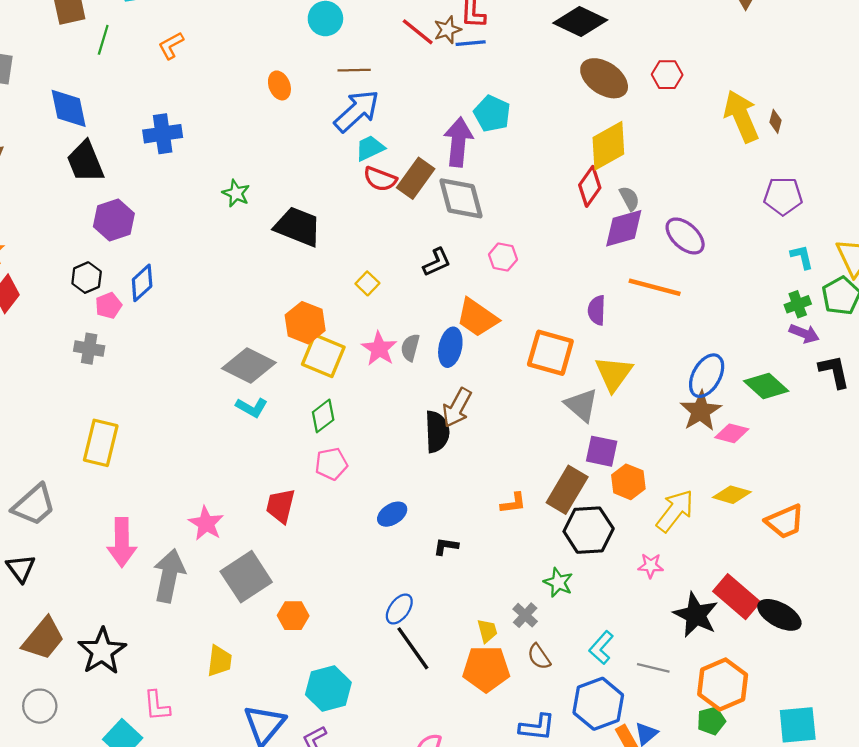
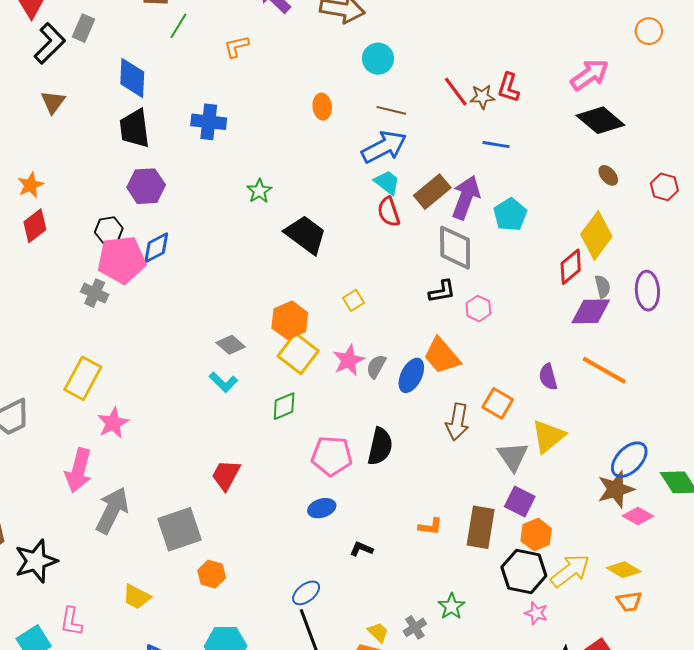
blue line: (471, 43) -> (496, 145), moved
brown ellipse: (604, 78) -> (608, 175), size x0.5
cyan pentagon: (492, 114) -> (510, 215), moved
yellow diamond: (608, 146) -> (596, 235), turned -39
cyan trapezoid: (370, 148) -> (387, 182), turned 48
brown rectangle: (416, 178) -> (432, 192), moved
red semicircle: (380, 179) -> (389, 212), turned 36
purple ellipse: (685, 236) -> (647, 291), moved, turned 30
black L-shape: (437, 262) -> (442, 291), moved
pink pentagon: (109, 306) -> (122, 260), size x2.0
purple semicircle: (597, 310) -> (548, 377), turned -32
orange square: (550, 353) -> (498, 403), size x0.7
gray diamond: (249, 365) -> (231, 345), size x0.6
brown arrow: (457, 408) -> (457, 422), moved, turned -33
pink pentagon: (331, 464) -> (332, 456), moved, size x1.4
brown rectangle: (567, 490) -> (481, 527), turned -36
orange trapezoid: (785, 522) -> (629, 602), moved, size x0.7
pink star: (206, 523) -> (113, 423), moved
black hexagon: (589, 530) -> (524, 571), moved
yellow trapezoid: (487, 631) -> (378, 632), turned -45
yellow trapezoid: (219, 661) -> (137, 597), turned 96

